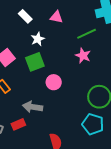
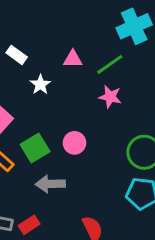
pink triangle: (56, 17) -> (73, 59), moved
green square: (35, 62) -> (35, 148), moved
red rectangle: (18, 124) -> (29, 225), moved

